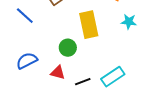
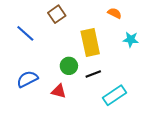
black line: (83, 82) -> (93, 74), moved

